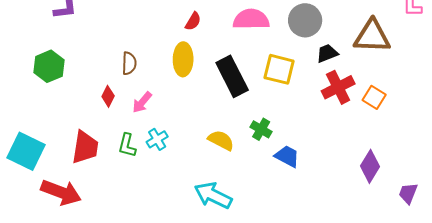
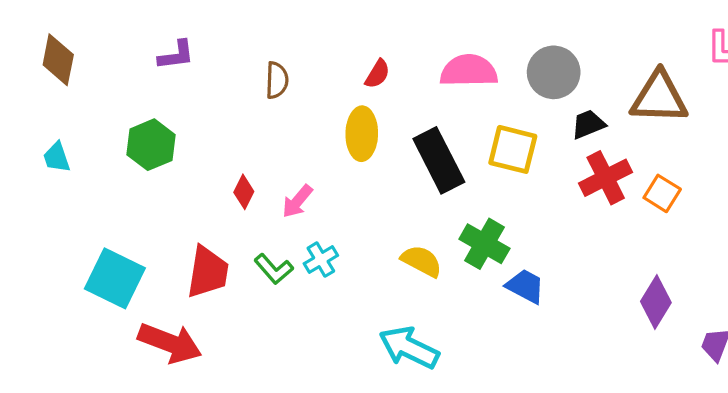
brown semicircle: (129, 63) -> (277, 80), moved
green cross: (261, 129) -> (484, 244), size x1.4
green L-shape: (127, 145) -> (274, 269), turned -55

